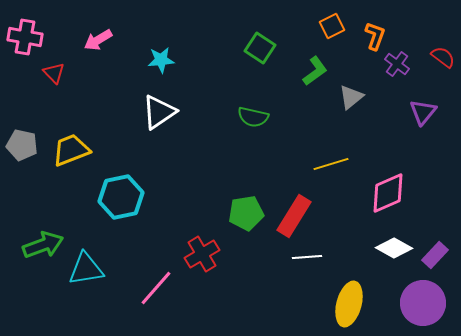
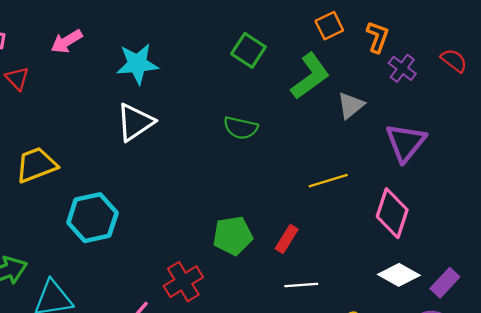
cyan star: (161, 60) -> (137, 64), size x1.4
green L-shape: (315, 71) -> (310, 76), size x1.4
purple triangle: (423, 112) -> (406, 142), moved, size x1.4
pink diamond: (388, 193) -> (392, 213), turned -48
red rectangle: (294, 216) -> (287, 239), size x0.6

